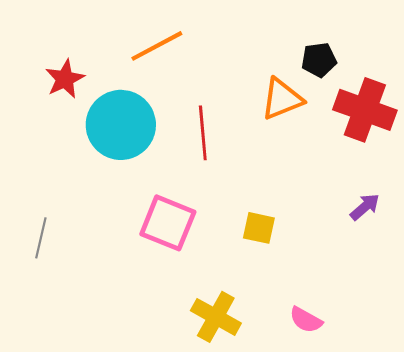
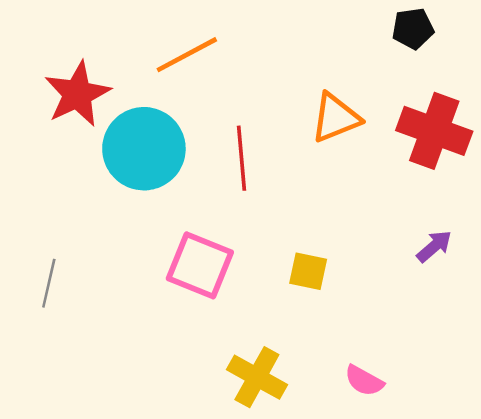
black pentagon: (319, 60) -> (413, 29), moved
red star: (65, 79) -> (77, 94), size x1.4

